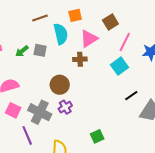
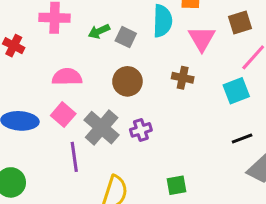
pink triangle: (89, 39) -> (202, 39), turned -42
brown cross: (80, 59) -> (183, 78), moved
brown circle: (60, 85) -> (127, 81), moved

